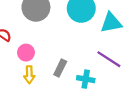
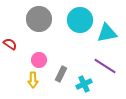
pink circle: (26, 53) -> (39, 60), moved
cyan cross: (86, 79) -> (84, 84), turned -35

